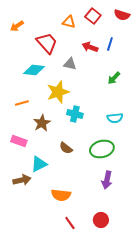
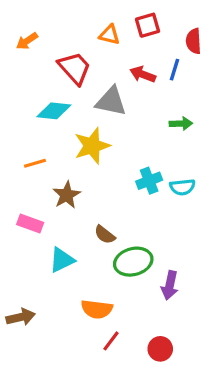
red semicircle: (122, 15) -> (194, 41), moved, turned 70
red square: (93, 16) -> (148, 25), turned 35
gray triangle: (70, 64) -> (111, 101), size x1.5
green arrow: (114, 78) -> (181, 124), turned -136
cyan cross: (75, 114) -> (149, 181), moved, turned -35
green ellipse: (102, 149) -> (133, 262), moved
brown arrow: (22, 180) -> (21, 317), moved
red line: (70, 223) -> (111, 341), moved, turned 72

